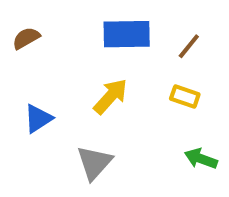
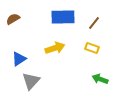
yellow arrow: (110, 96) -> (55, 48), turned 30
gray triangle: (94, 163) -> (31, 81), moved

